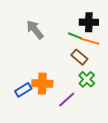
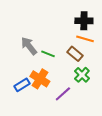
gray arrow: (35, 30) -> (29, 46), moved
green line: (75, 36) -> (48, 54), moved
orange cross: (42, 84) -> (40, 79), turned 30

